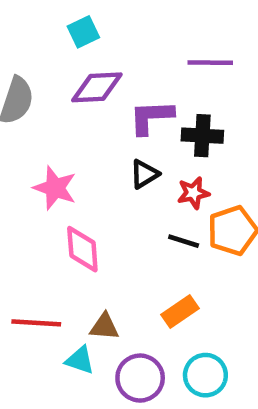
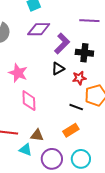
purple L-shape: (151, 117) -> (62, 43), turned 135
black line: (184, 241) -> (76, 107), moved

